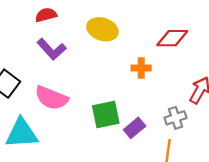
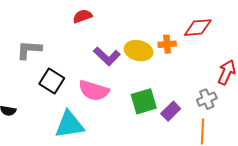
yellow ellipse: (102, 29) -> (139, 51), moved
purple L-shape: (52, 49) -> (107, 56), moved
orange cross: (141, 68) -> (167, 44), moved

